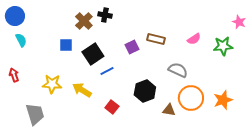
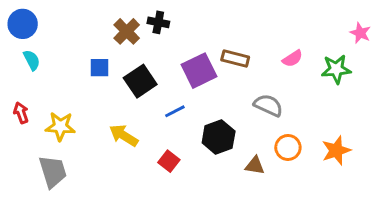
purple square: (132, 47) -> (199, 71), size x1.6
blue line: (107, 71) -> (175, 111), moved
yellow star: (52, 84) -> (60, 126), moved
orange circle: (191, 98) -> (288, 147), size x0.7

